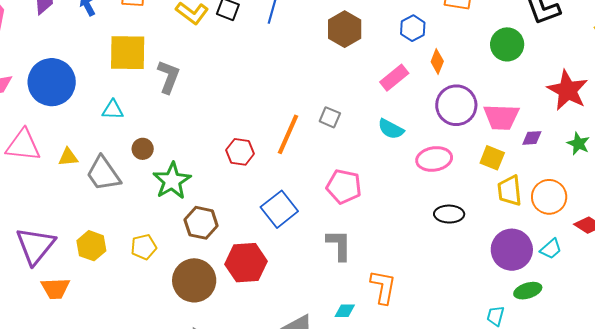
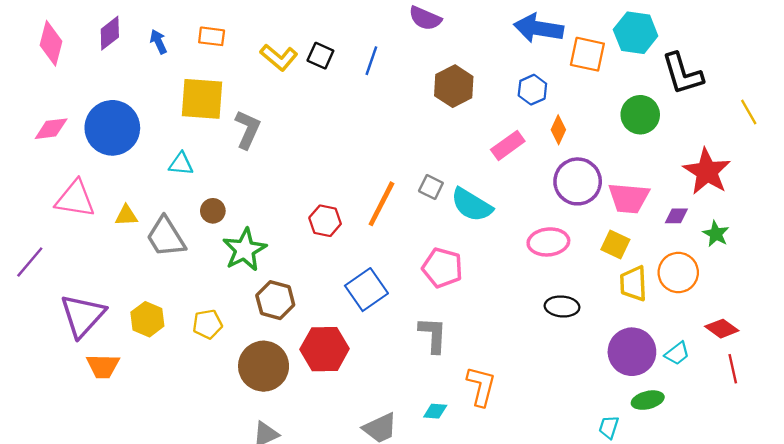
cyan semicircle: (391, 129) -> (472, 205), moved, size x1.4
purple diamond: (532, 138) -> (676, 216), moved
orange circle: (549, 197) -> (678, 273), moved

